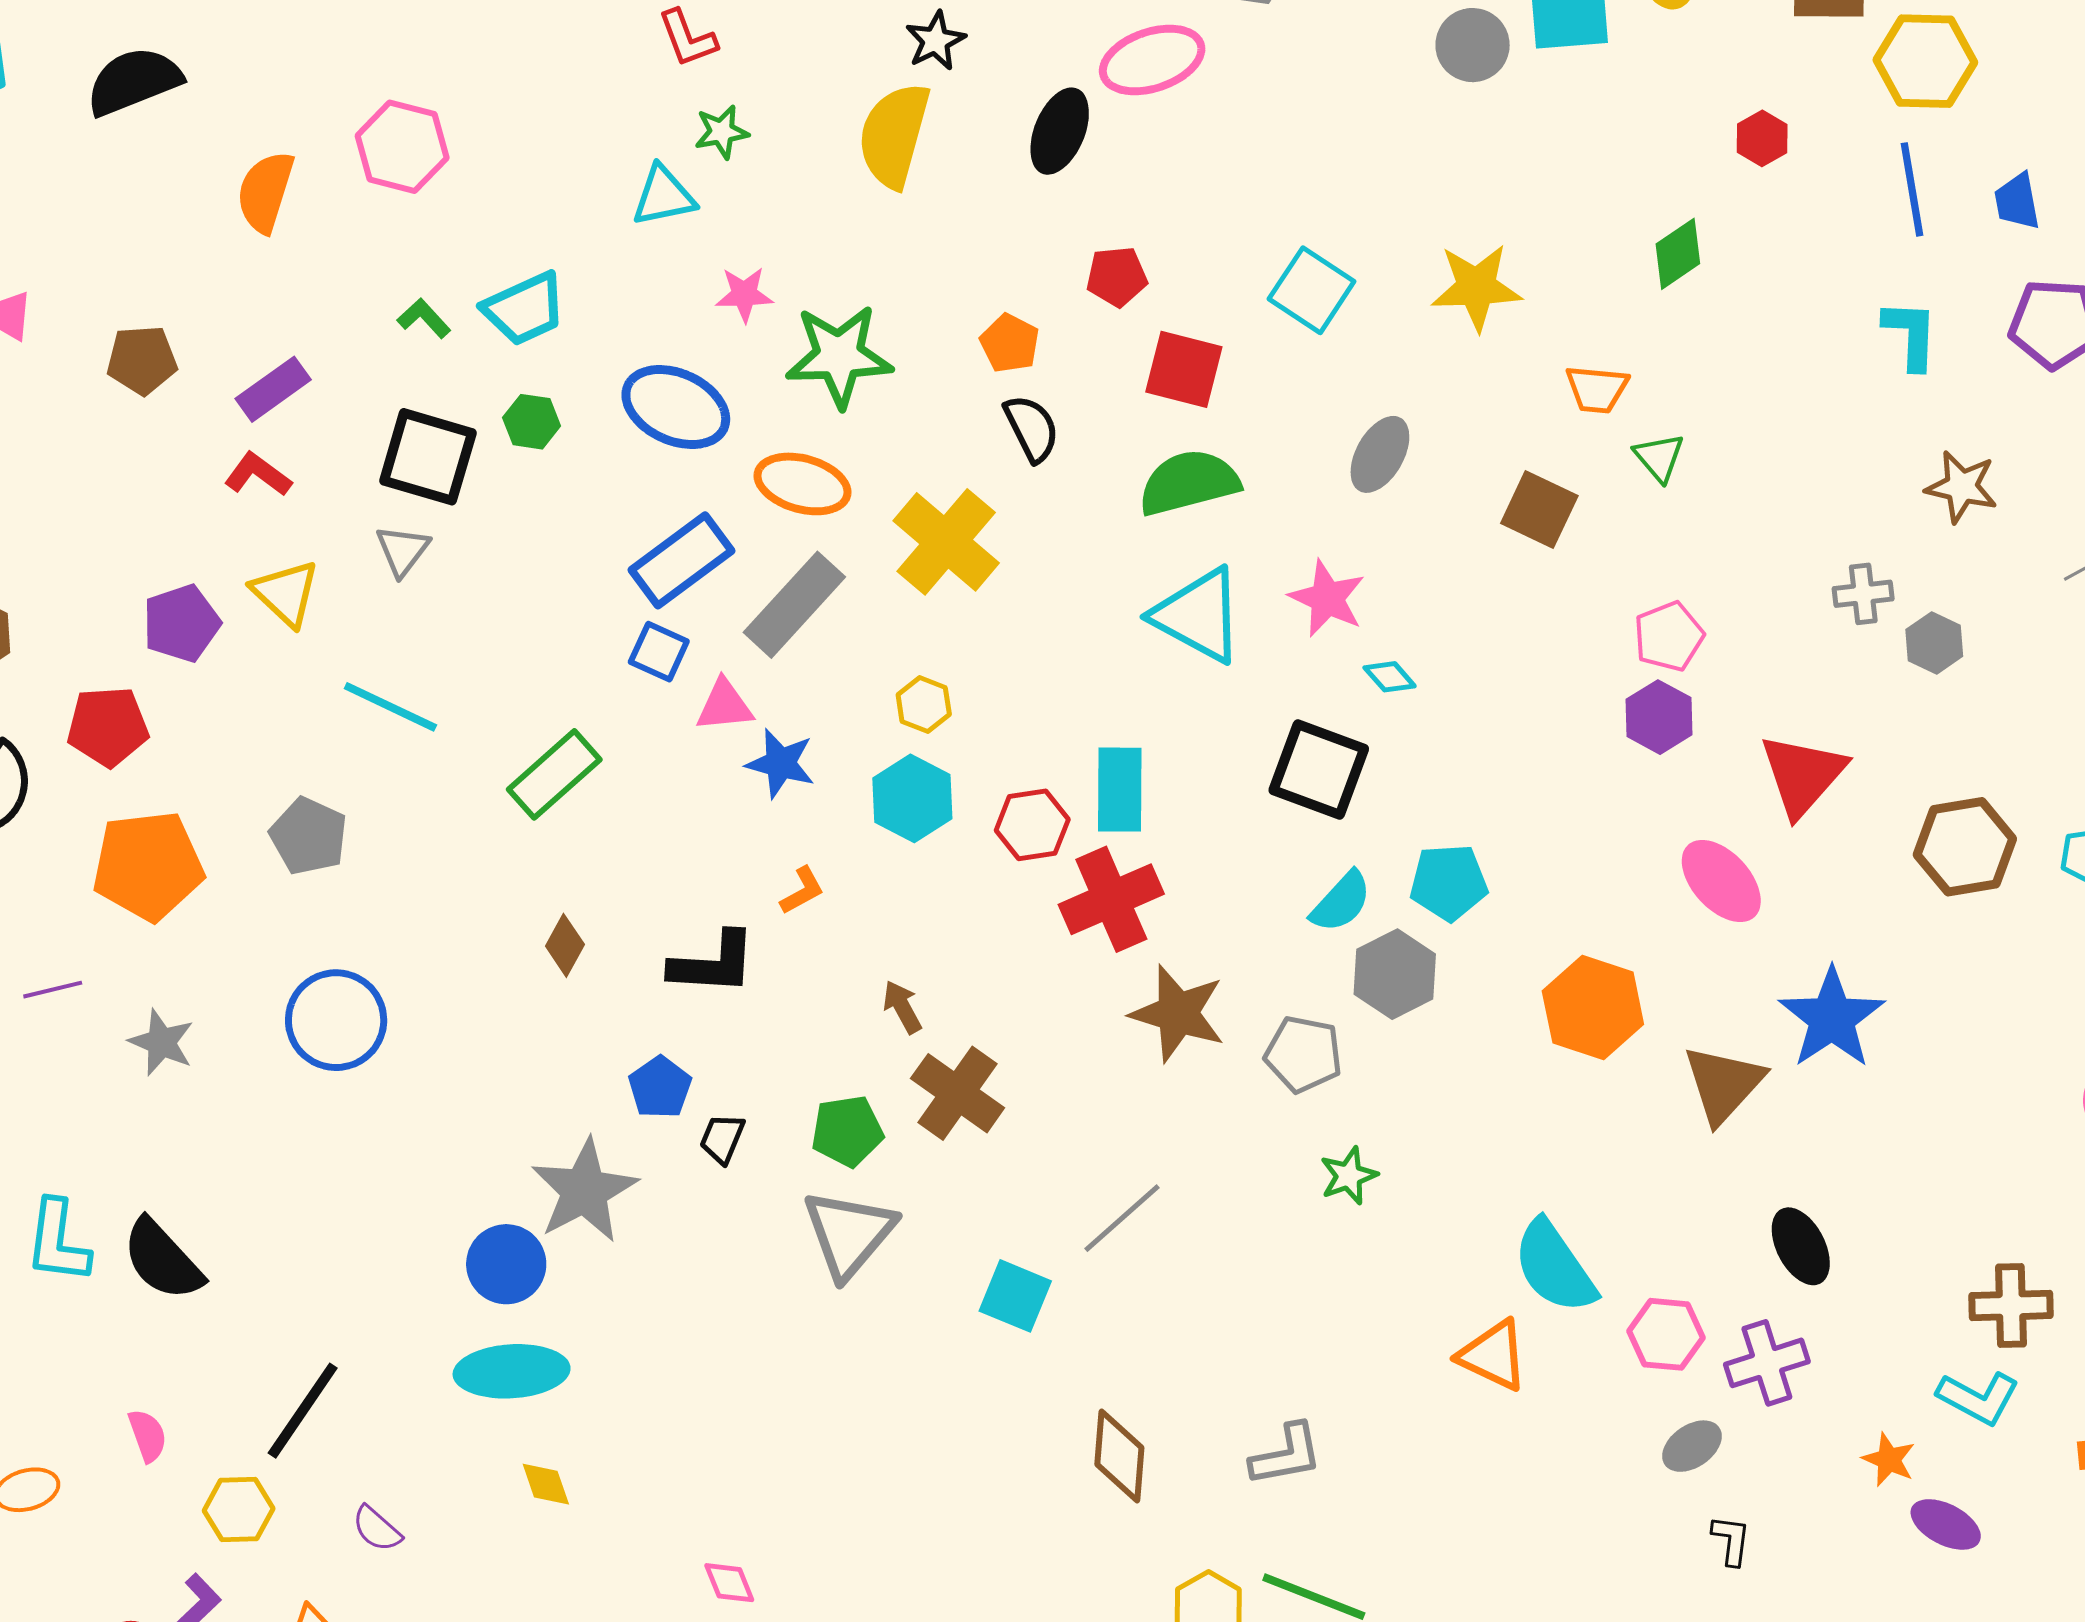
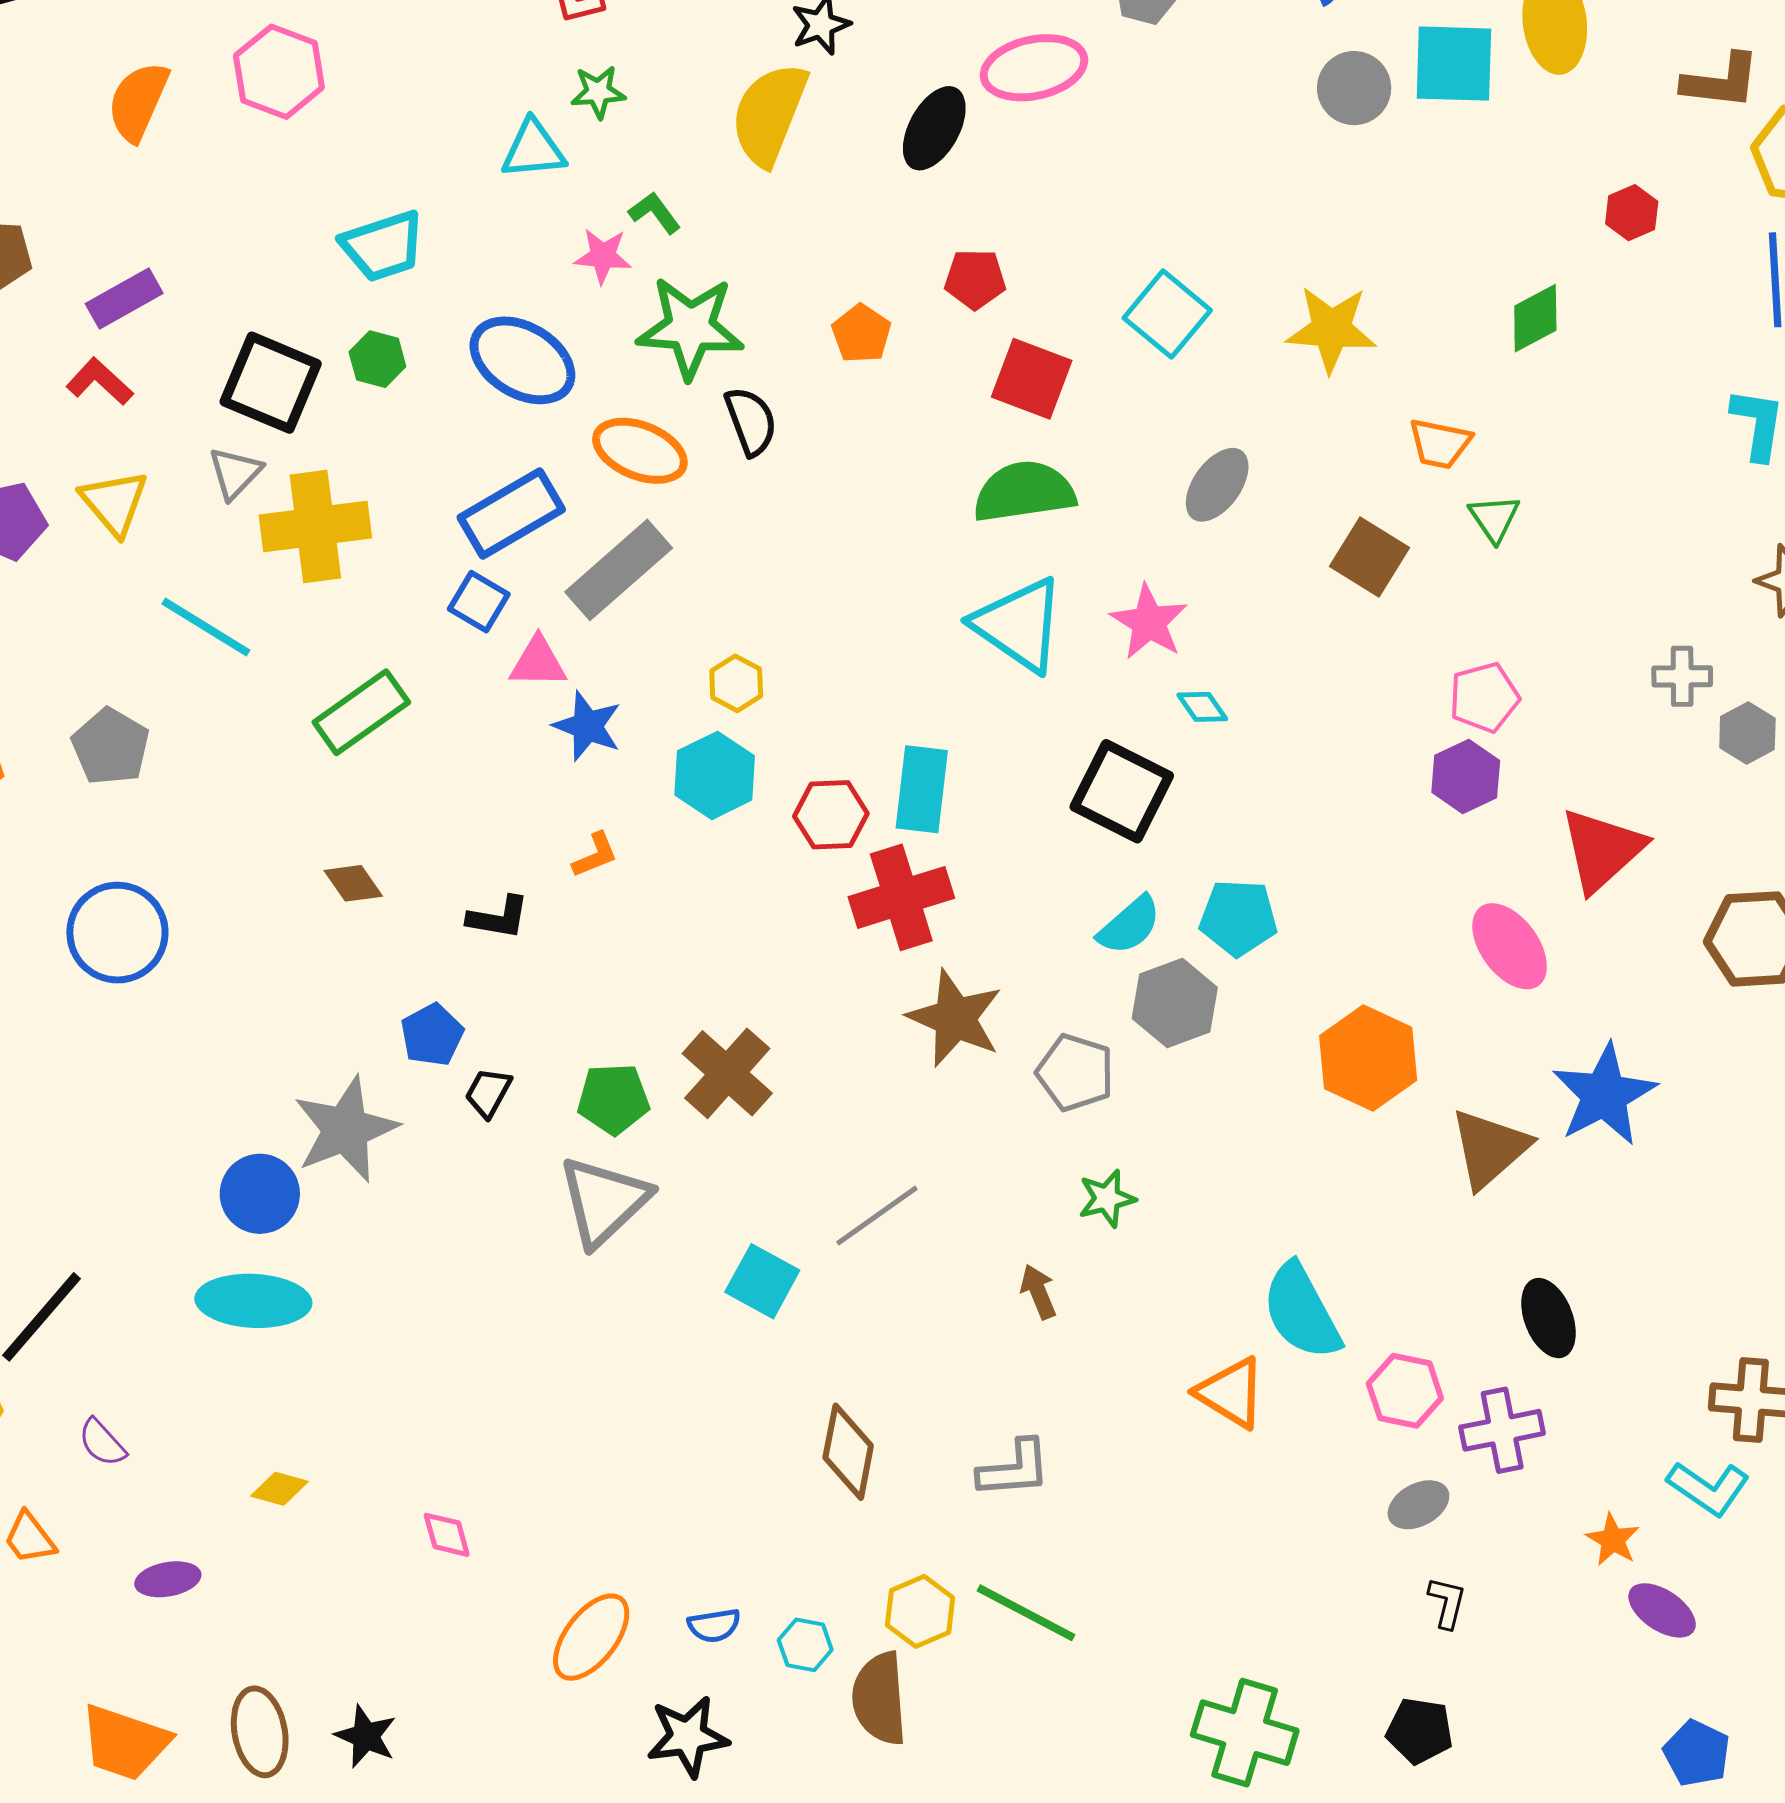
green L-shape: (424, 318) -> (655, 213), moved
black semicircle: (1032, 428) -> (751, 421), moved
yellow cross: (946, 542) -> (315, 526), moved, turned 36
brown diamond: (565, 945) -> (353, 883), turned -70
black L-shape: (713, 963) -> (498, 918), size x0.7
brown arrow: (902, 1007) -> (1038, 1292), moved
yellow diamond: (546, 1484) -> (279, 1489), moved, turned -62

